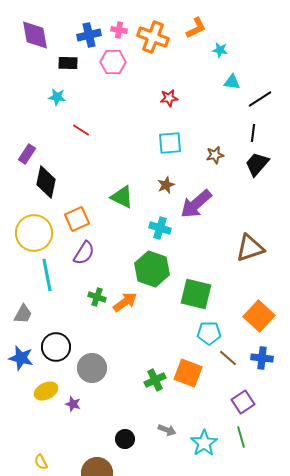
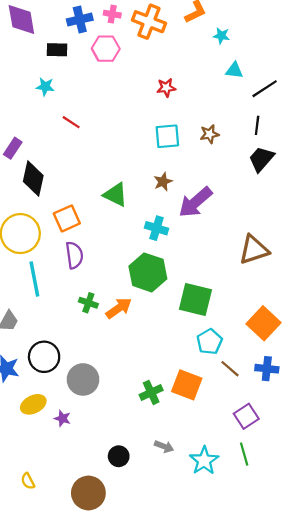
brown star: (215, 155) -> (209, 134), moved
purple semicircle: (84, 253) -> (74, 255), turned -40
cyan pentagon: (209, 333) -> (209, 342), turned -30

